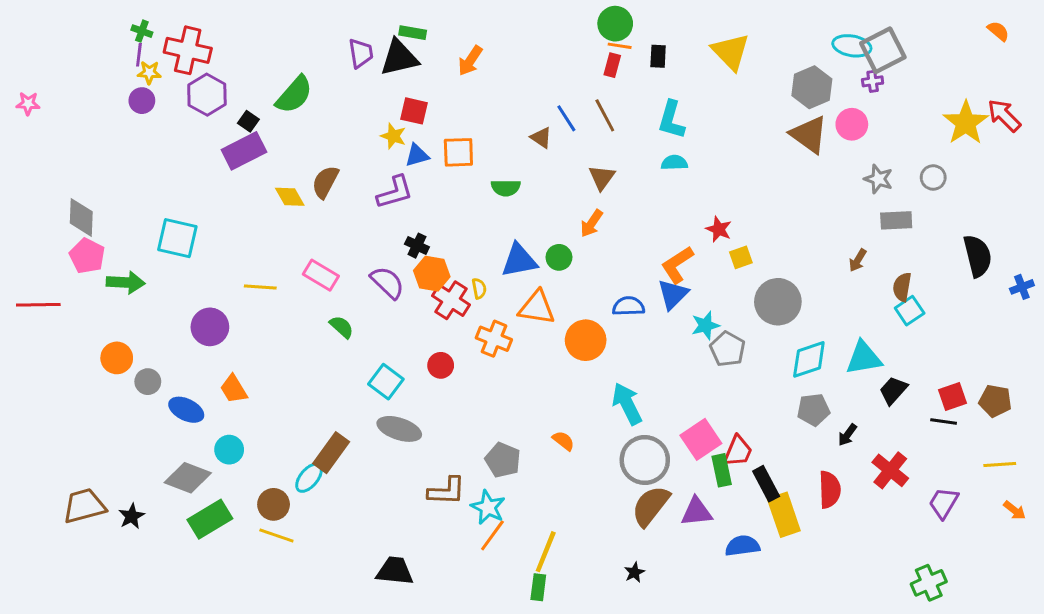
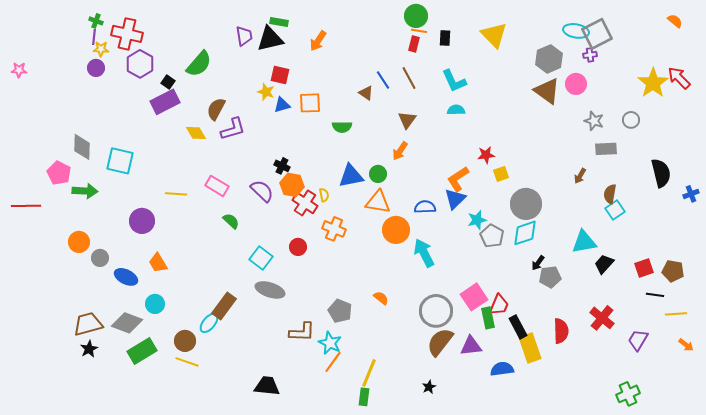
cyan L-shape: (671, 120) -> (454, 81), turned -40
brown semicircle: (325, 182) -> (216, 109), moved
purple L-shape: (395, 192) -> (233, 129), moved
gray diamond: (81, 217) -> (82, 147), moved
red star: (719, 229) -> (486, 155), turned -30
orange triangle: (537, 308) -> (378, 202), moved
cyan diamond: (809, 359) -> (525, 233), moved
cyan arrow: (627, 404) -> (424, 253), moved
black line: (944, 422) -> (655, 295), moved
black arrow: (847, 435) -> (538, 263), moved
brown trapezoid: (84, 506) -> (88, 324), moved

